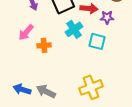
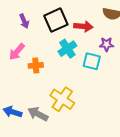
purple star: (107, 17) -> (107, 44), moved
yellow cross: (91, 87) -> (62, 99), moved, turned -35

